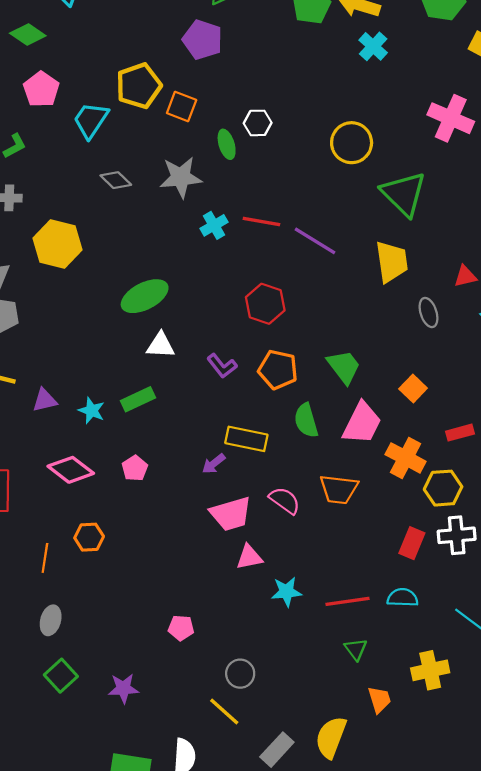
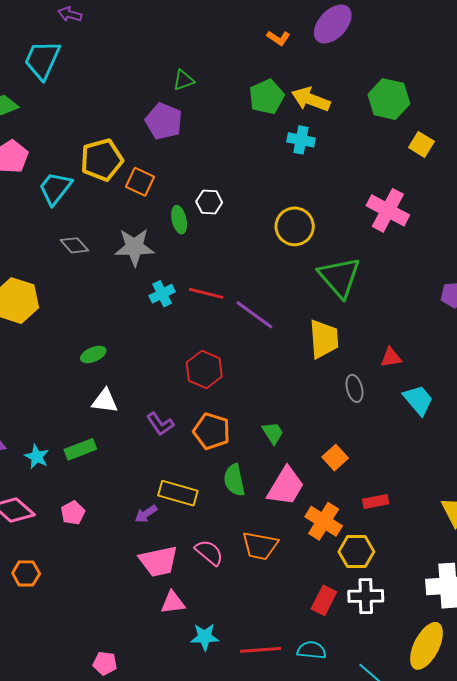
cyan cross: (373, 46) -> (301, 140), moved, turned -36
green ellipse: (145, 296) -> (93, 354), size x0.6
green trapezoid: (344, 367) -> (273, 433), size x0.7

